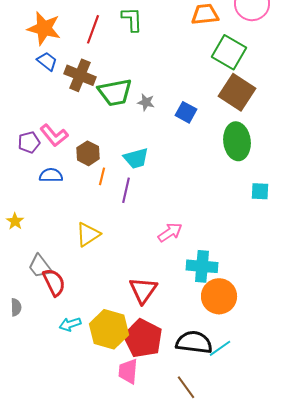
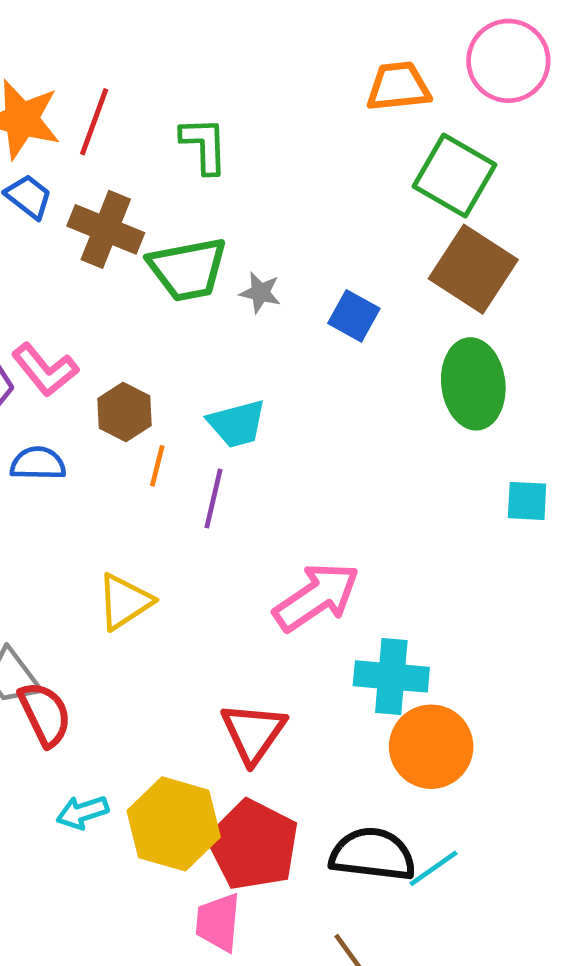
green L-shape: (132, 19) -> (204, 145), moved
red line: (93, 29) -> (94, 122), moved
pink arrow: (170, 232) -> (316, 597), size x1.5

